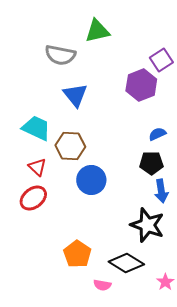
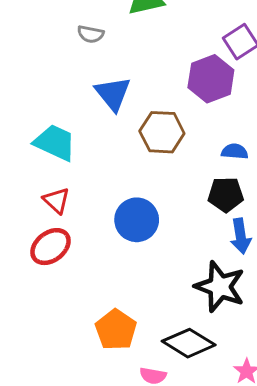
gray semicircle: (60, 55) -> (91, 34), size x0.6
blue semicircle: (157, 134) -> (235, 151), turned 30
brown hexagon: (70, 146) -> (162, 132), moved

